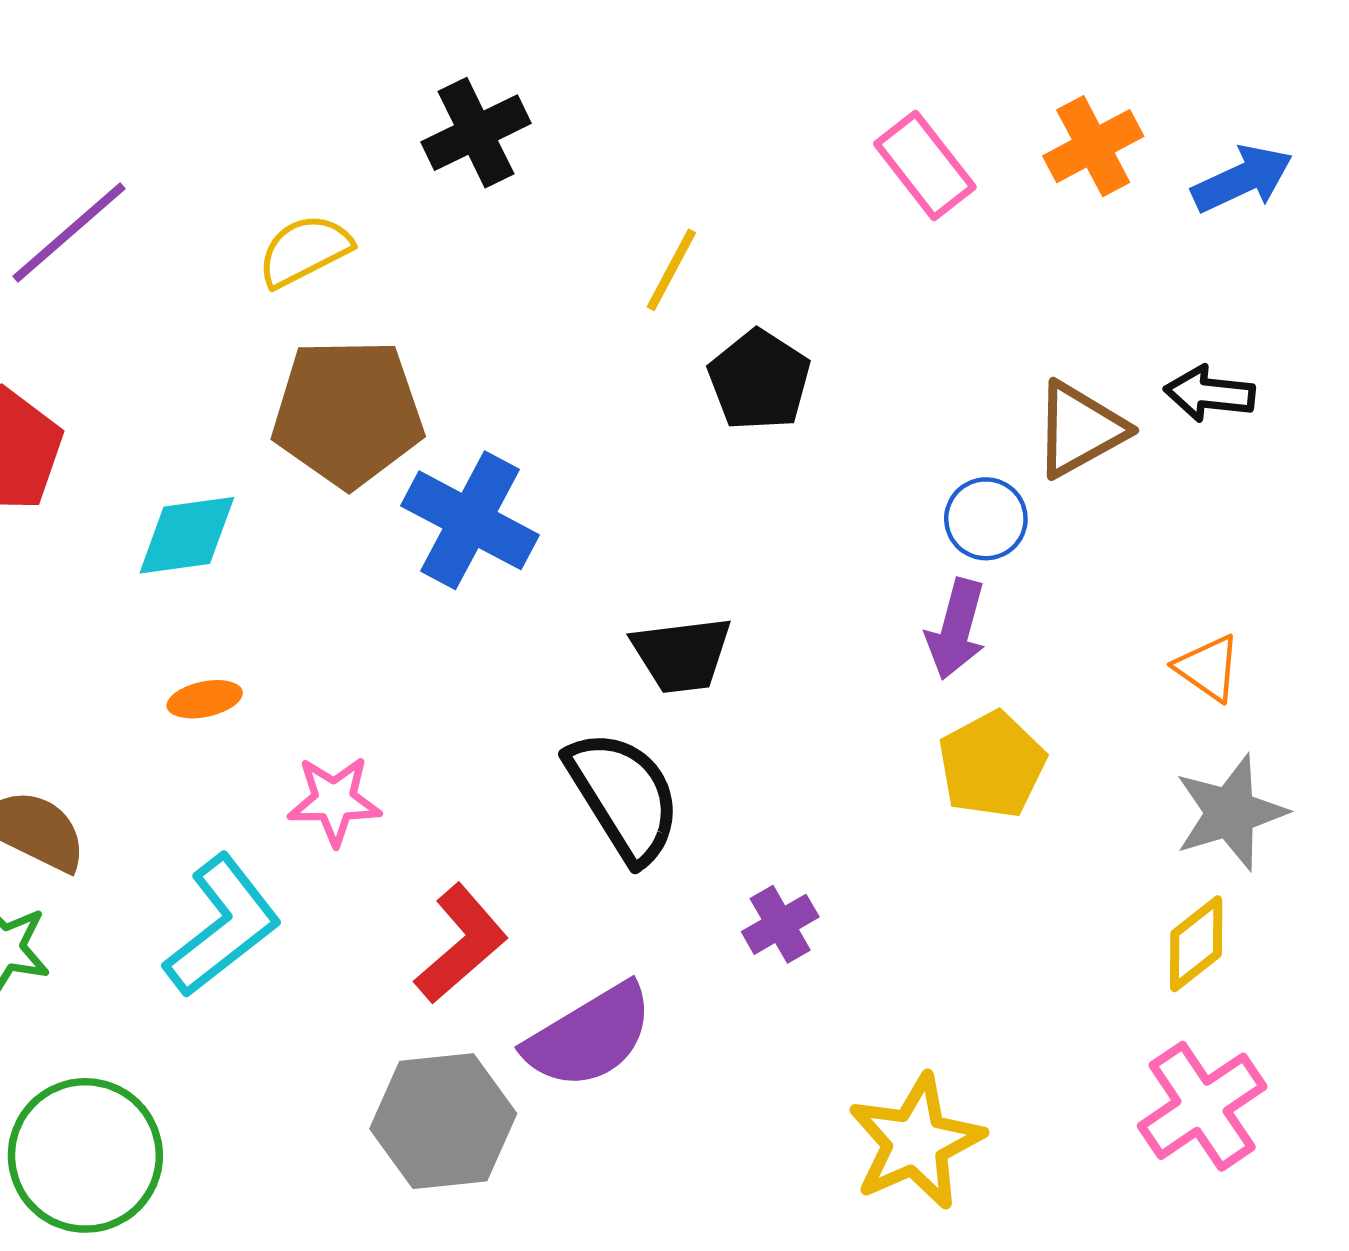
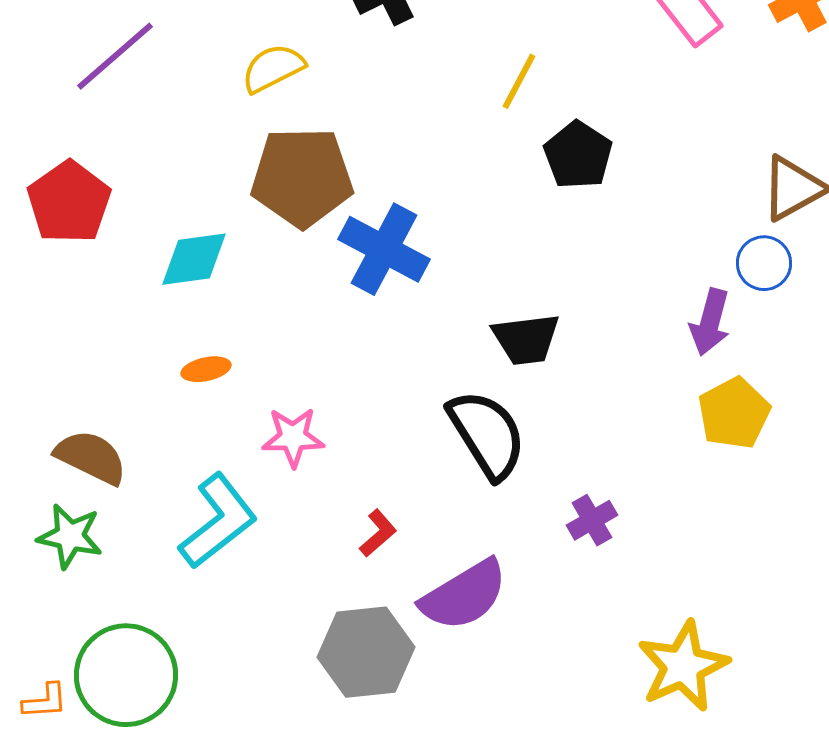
blue circle: (986, 519) -> (764, 263), moved
red L-shape: (461, 944) -> (378, 533), size x0.6

